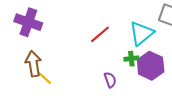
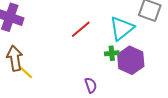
purple semicircle: (110, 80) -> (91, 85), moved

